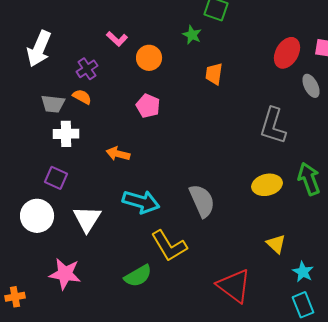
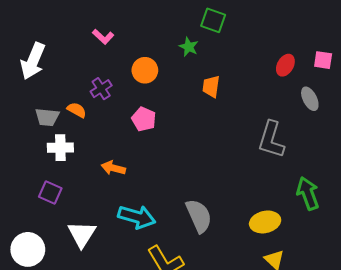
pink L-shape: (117, 39) -> (103, 37), moved
red ellipse: (287, 53) -> (285, 65), size x0.7
purple cross: (87, 69) -> (101, 89), moved
yellow ellipse: (267, 185) -> (265, 222), moved
white circle: (37, 216) -> (28, 249), moved

